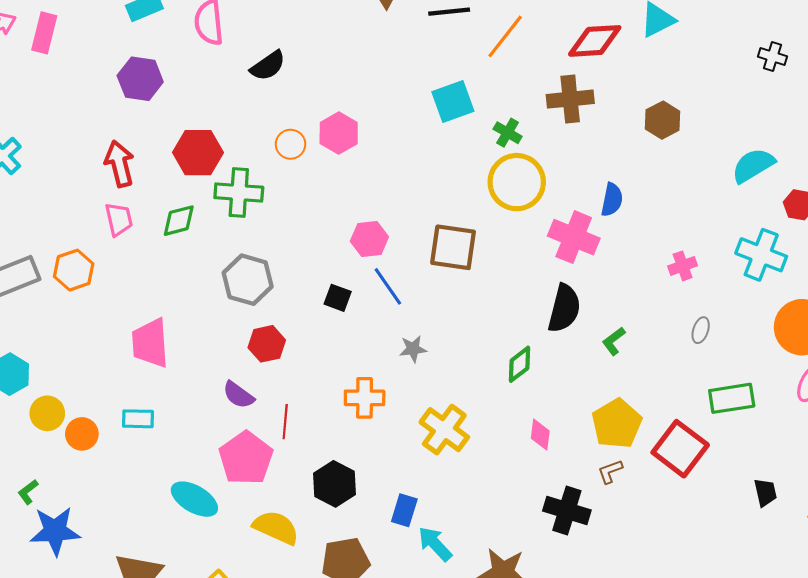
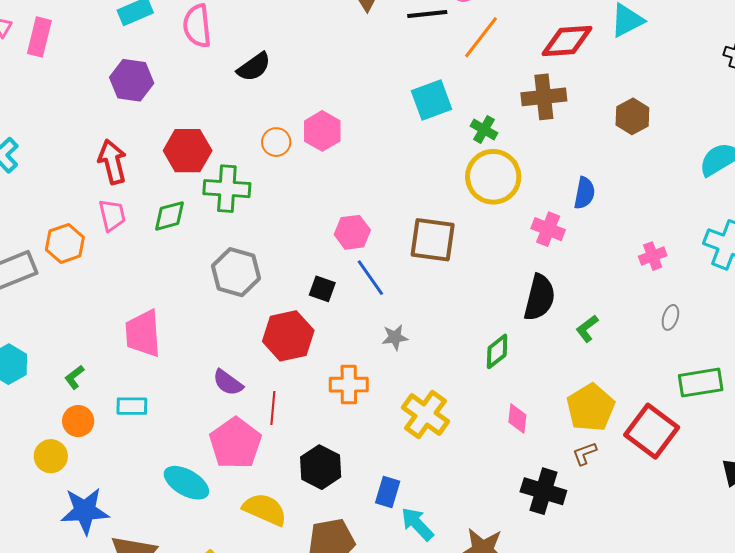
pink cross: (574, 237) -> (548, 229), size x0.7
orange hexagon: (74, 270) -> (65, 243), moved
red hexagon: (267, 344) -> (288, 336), moved, size x1.4
yellow circle: (47, 413) -> (51, 456), moved
green L-shape: (28, 492) -> (74, 377), moved
blue star: (55, 531) -> (85, 511), moved

